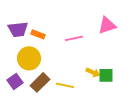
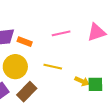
pink line: (74, 38) -> (61, 33), moved
yellow line: (65, 85) -> (53, 67), moved

